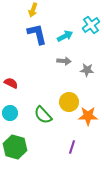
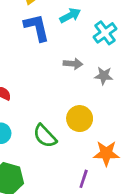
cyan cross: (91, 25) -> (105, 33), moved
cyan arrow: (65, 36) -> (70, 15), moved
orange star: (88, 116) -> (106, 153), moved

